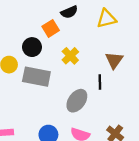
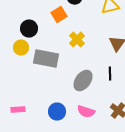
black circle: (32, 47) -> (29, 29), moved
black line: (100, 82) -> (110, 74), moved

